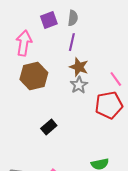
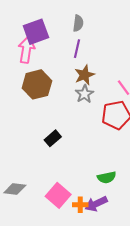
purple square: (49, 20) -> (36, 32), moved, size x1.4
brown star: (79, 67) -> (84, 75), turned 30

